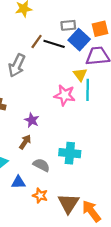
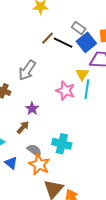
gray rectangle: (68, 25) -> (79, 28), turned 32
gray arrow: (17, 65) -> (27, 70), moved
blue triangle: (18, 182) -> (11, 163), turned 32
orange star: (40, 196) -> (39, 164), moved, size x1.5

